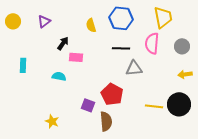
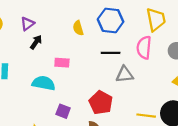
black arrow: (63, 43) -> (36, 42), moved
cyan semicircle: (59, 76) -> (44, 83), size x1.5
purple square: (88, 105) -> (63, 111), moved

